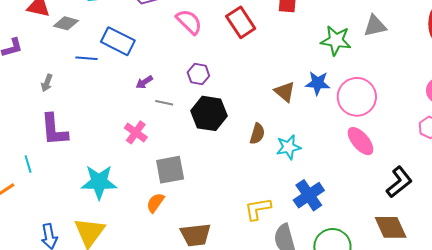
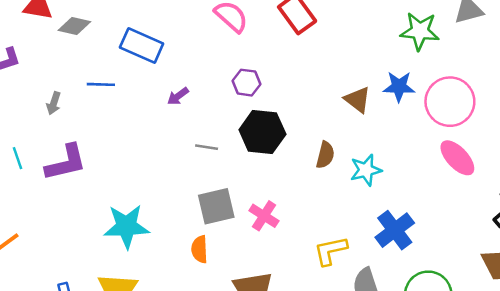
blue line: (87, 58) -> (101, 84), moved
gray line: (164, 103) -> (207, 147), moved
purple L-shape: (54, 130) -> (66, 163), turned -96
pink cross: (136, 132) -> (264, 216), moved
cyan line: (28, 164) -> (18, 158), moved
orange semicircle: (155, 203) -> (200, 249), turned -35

